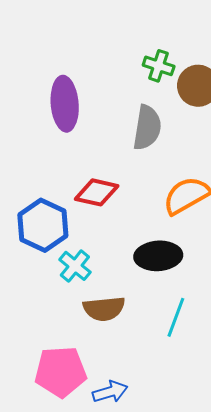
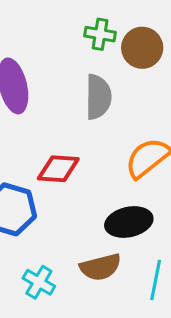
cyan cross: (75, 266) -> (39, 282), moved
brown semicircle: (104, 309) -> (100, 267), moved

